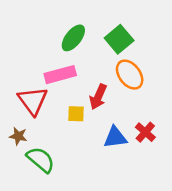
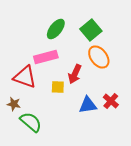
red triangle: (33, 101) -> (25, 77), turned -35

